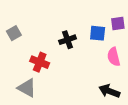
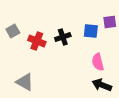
pink semicircle: (114, 57) -> (98, 62), moved
red cross: (40, 62) -> (37, 41), moved

